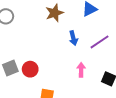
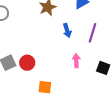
purple line: (99, 42) -> (92, 33), turned -36

